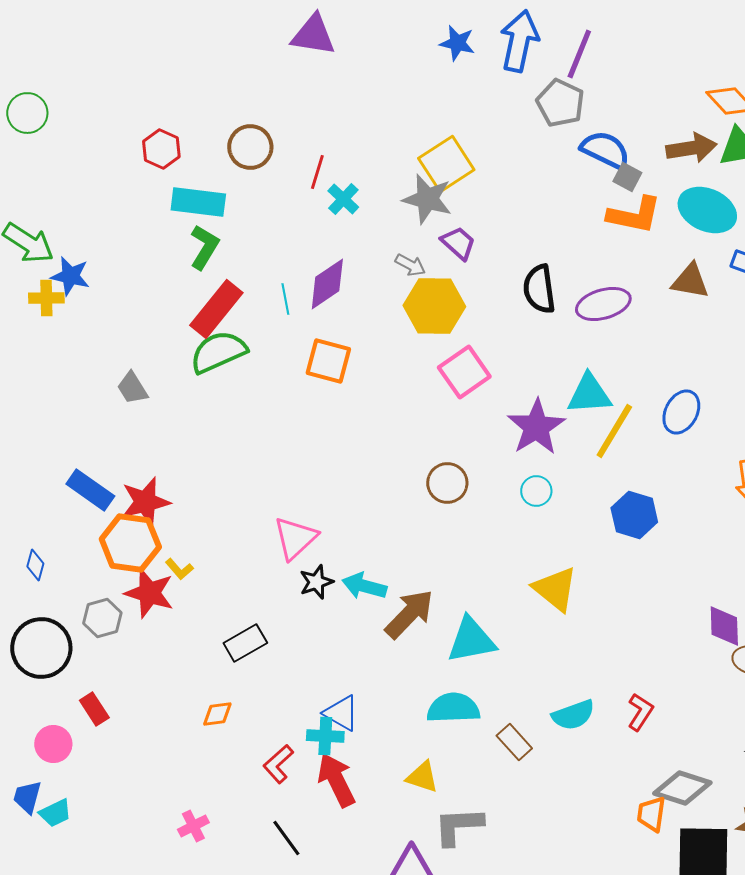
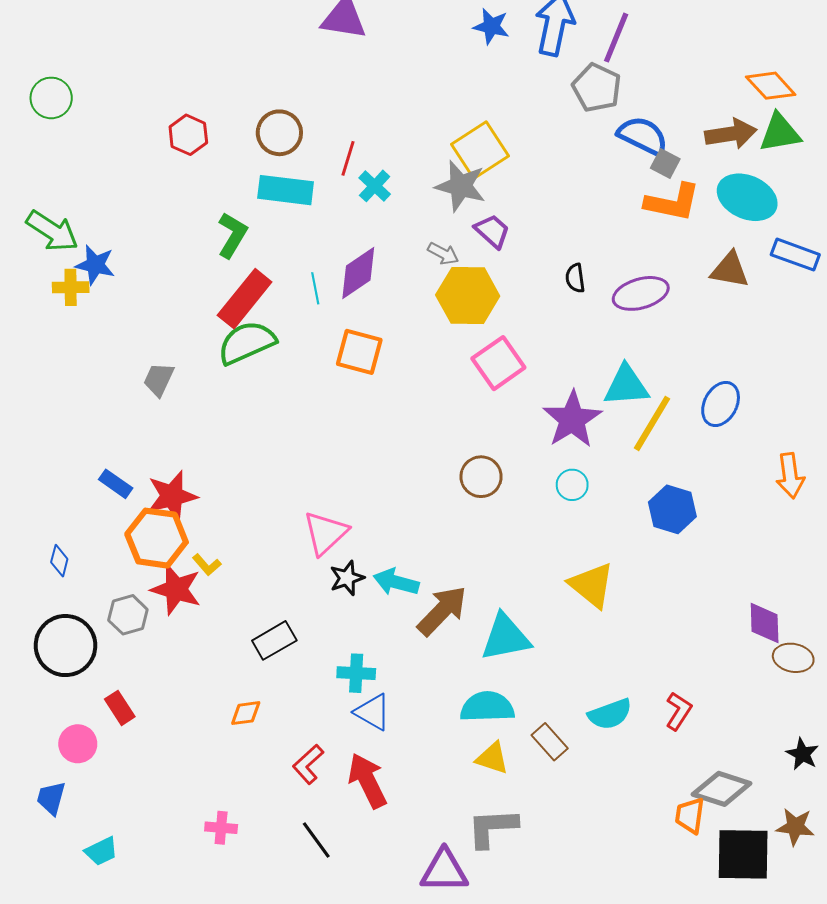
cyan rectangle: (198, 202) -> (286, 190), moved
black semicircle: (539, 289) -> (575, 278), size x0.6
gray trapezoid: (132, 388) -> (159, 379), turned 57
blue rectangle: (90, 490) -> (116, 484), size x0.7
cyan cross: (325, 736) -> (356, 673), moved
yellow triangle: (422, 777) -> (492, 758), moved
cyan trapezoid: (55, 813) -> (101, 851), moved
pink cross: (193, 826) -> (221, 828), turned 32

